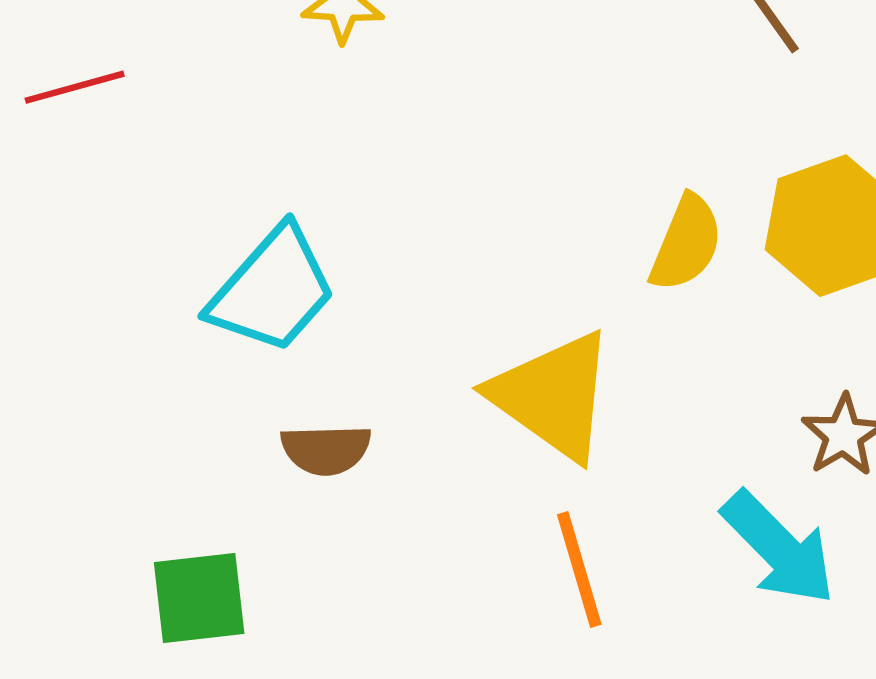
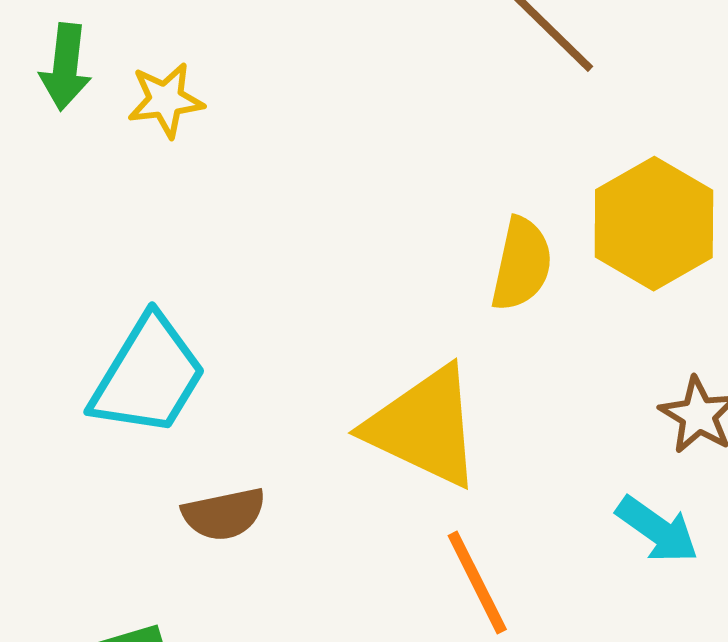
cyan arrow: (779, 548) -> (657, 530), size x0.7

